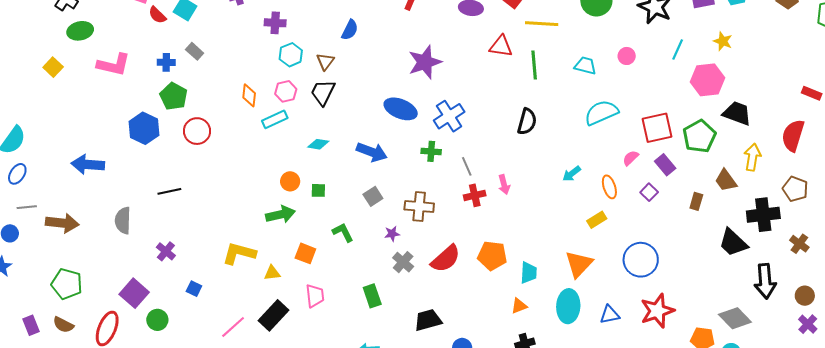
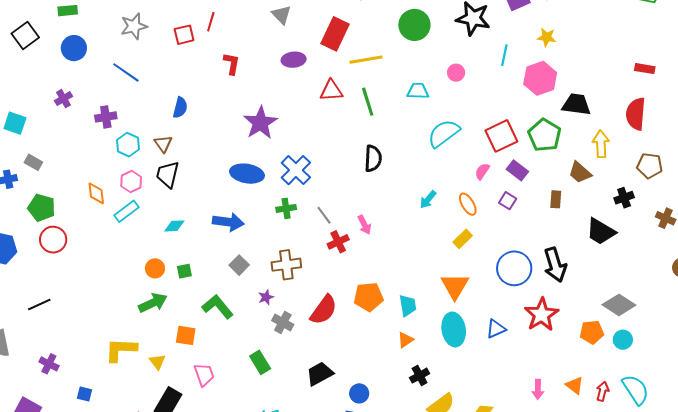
green pentagon: (174, 96) -> (42, 208), moved
black cross: (763, 215) -> (624, 198), size x0.6
green L-shape: (343, 232) -> (218, 307), size x1.4
yellow triangle: (272, 273) -> (157, 362), turned -48
black arrow: (765, 281) -> (555, 265), moved

